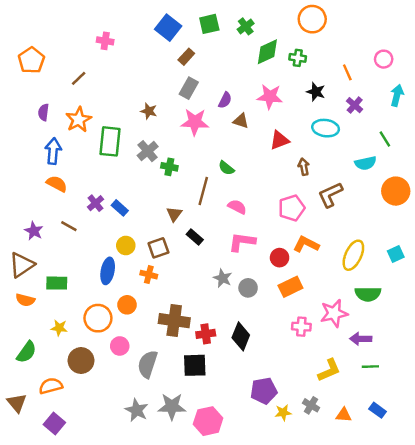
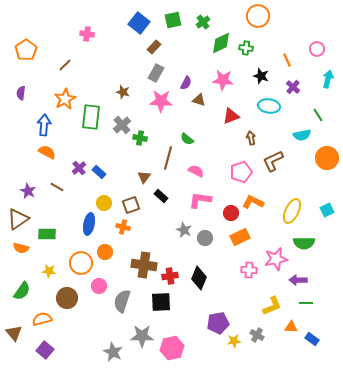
purple semicircle: (43, 112) -> (21, 93), moved
gray star: (137, 410) -> (113, 352), moved
orange triangle: (344, 415) -> (291, 327), moved

